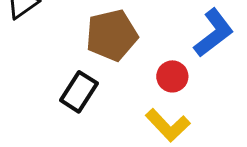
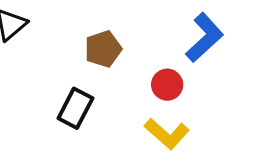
brown pentagon: (112, 35) -> (103, 49), size x0.7

